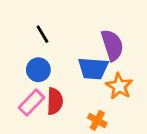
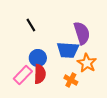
blue circle: (38, 70) -> (38, 58), moved
orange cross: (97, 120) -> (71, 80), moved

